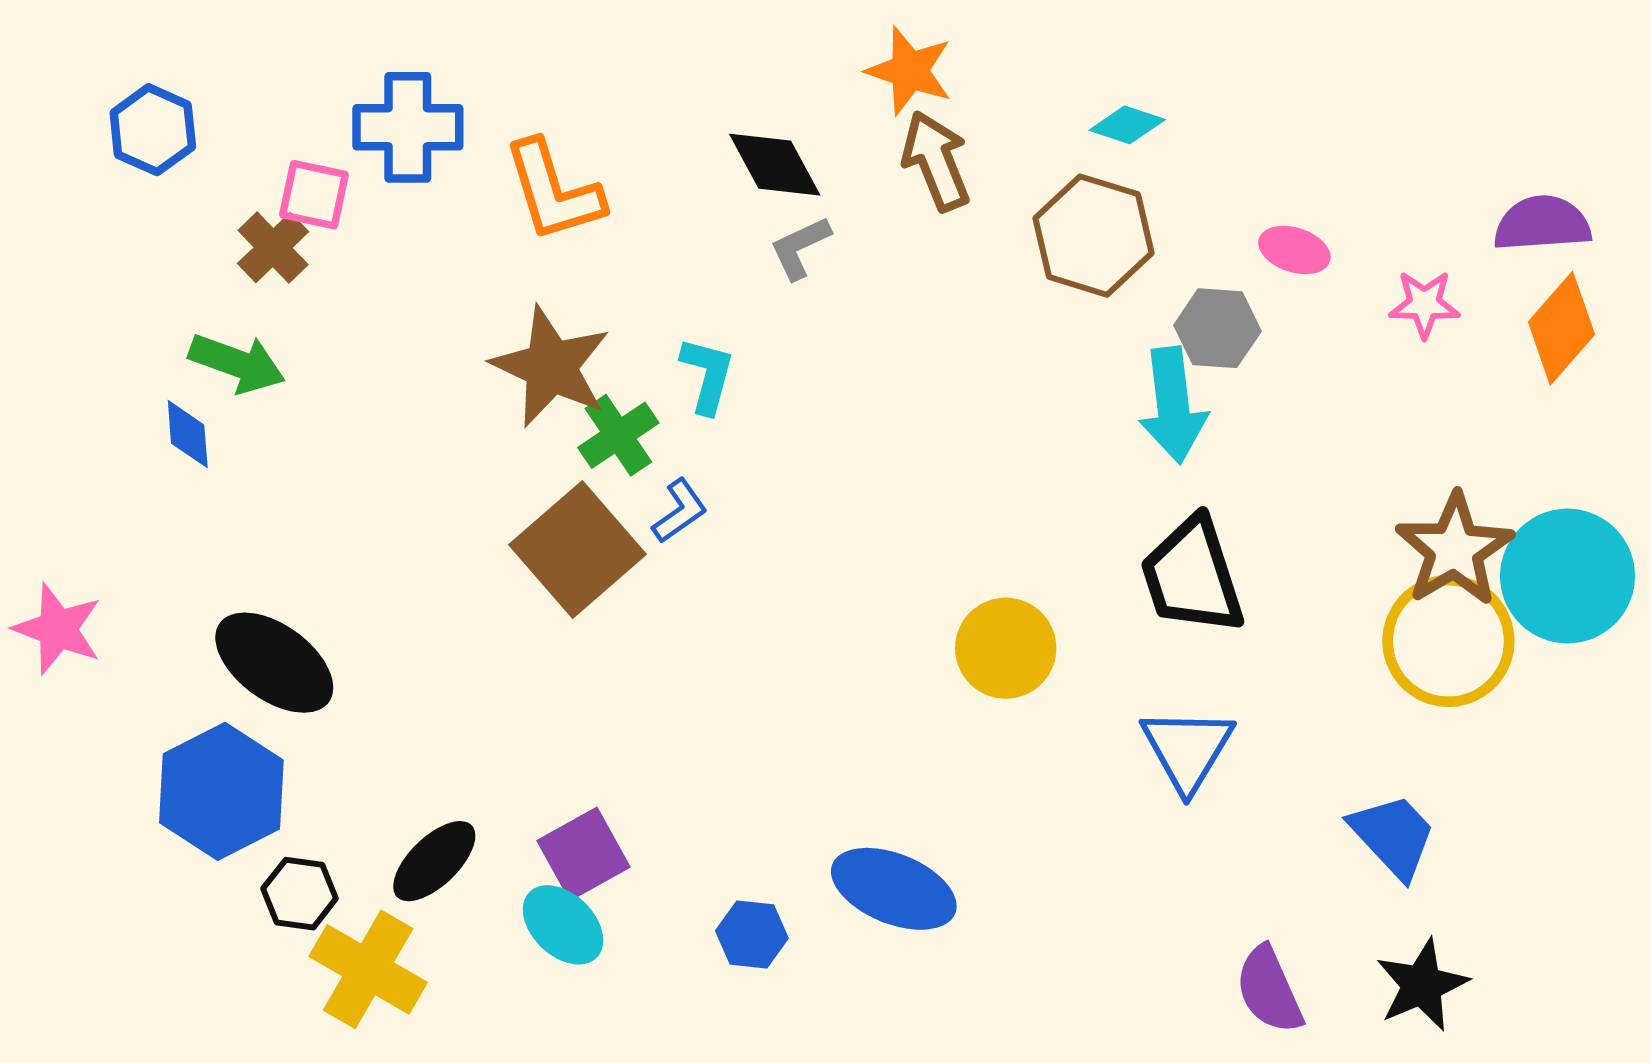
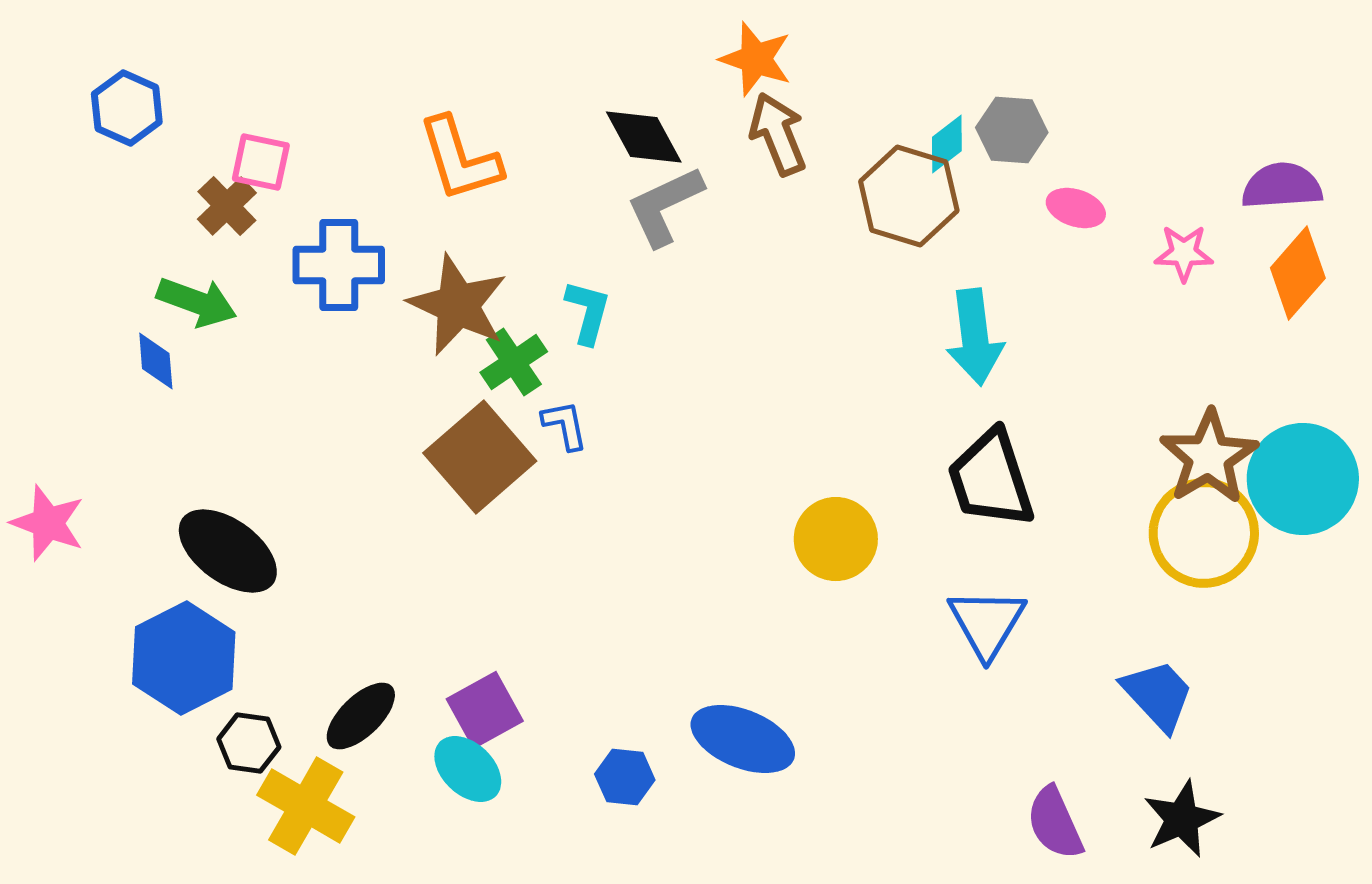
cyan diamond: (1127, 125) -> (947, 144), moved, turned -56
blue cross: (408, 127) -> (339, 265), moved
gray L-shape: (800, 248) -> (665, 206), size x1.5
gray hexagon: (1217, 328) -> (1012, 130), moved
blue L-shape: (680, 511) -> (565, 425), turned -66

